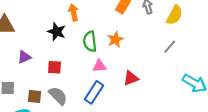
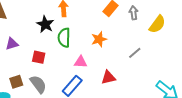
green semicircle: (90, 41) -> (64, 38), moved
gray line: (170, 47) -> (135, 53), moved
brown square: (35, 96) -> (16, 82), turned -32

